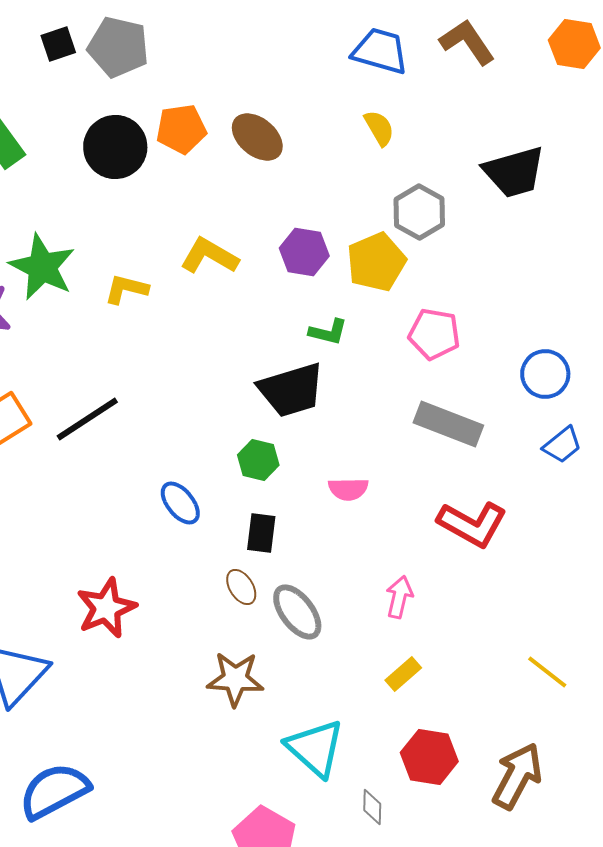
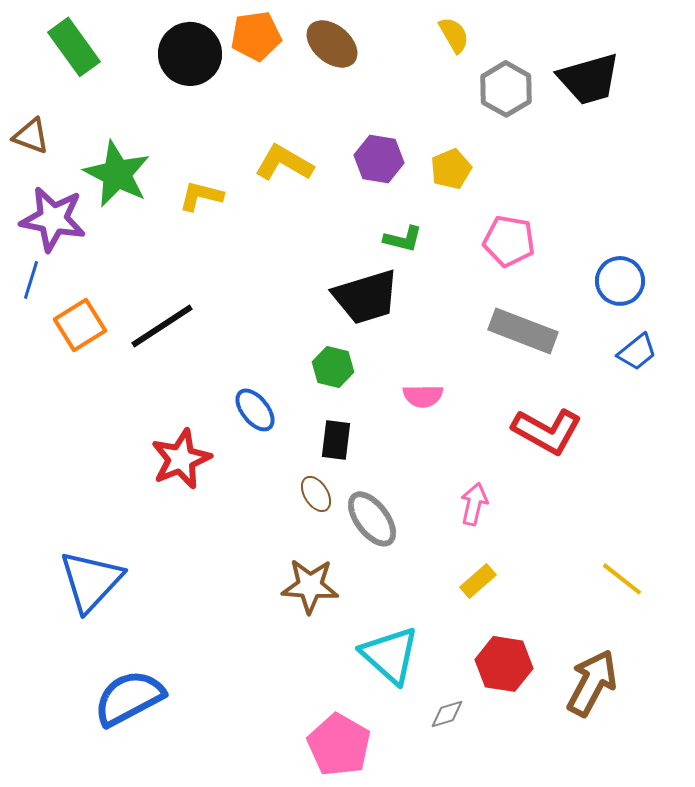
gray hexagon: (419, 212) -> (506, 89), moved
yellow pentagon: (376, 262) -> (451, 169), size x0.7
red star: (106, 608) -> (181, 459), moved
gray diamond: (372, 807) -> (447, 714), turned 72

